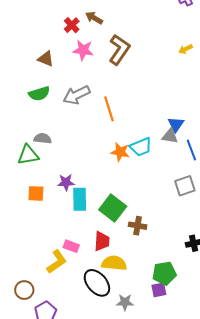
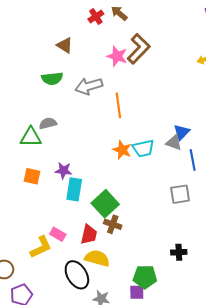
pink star: (83, 50) -> (117, 56), moved
gray semicircle: (43, 139) -> (48, 123), turned -30
brown cross: (138, 226) -> (113, 224), moved

